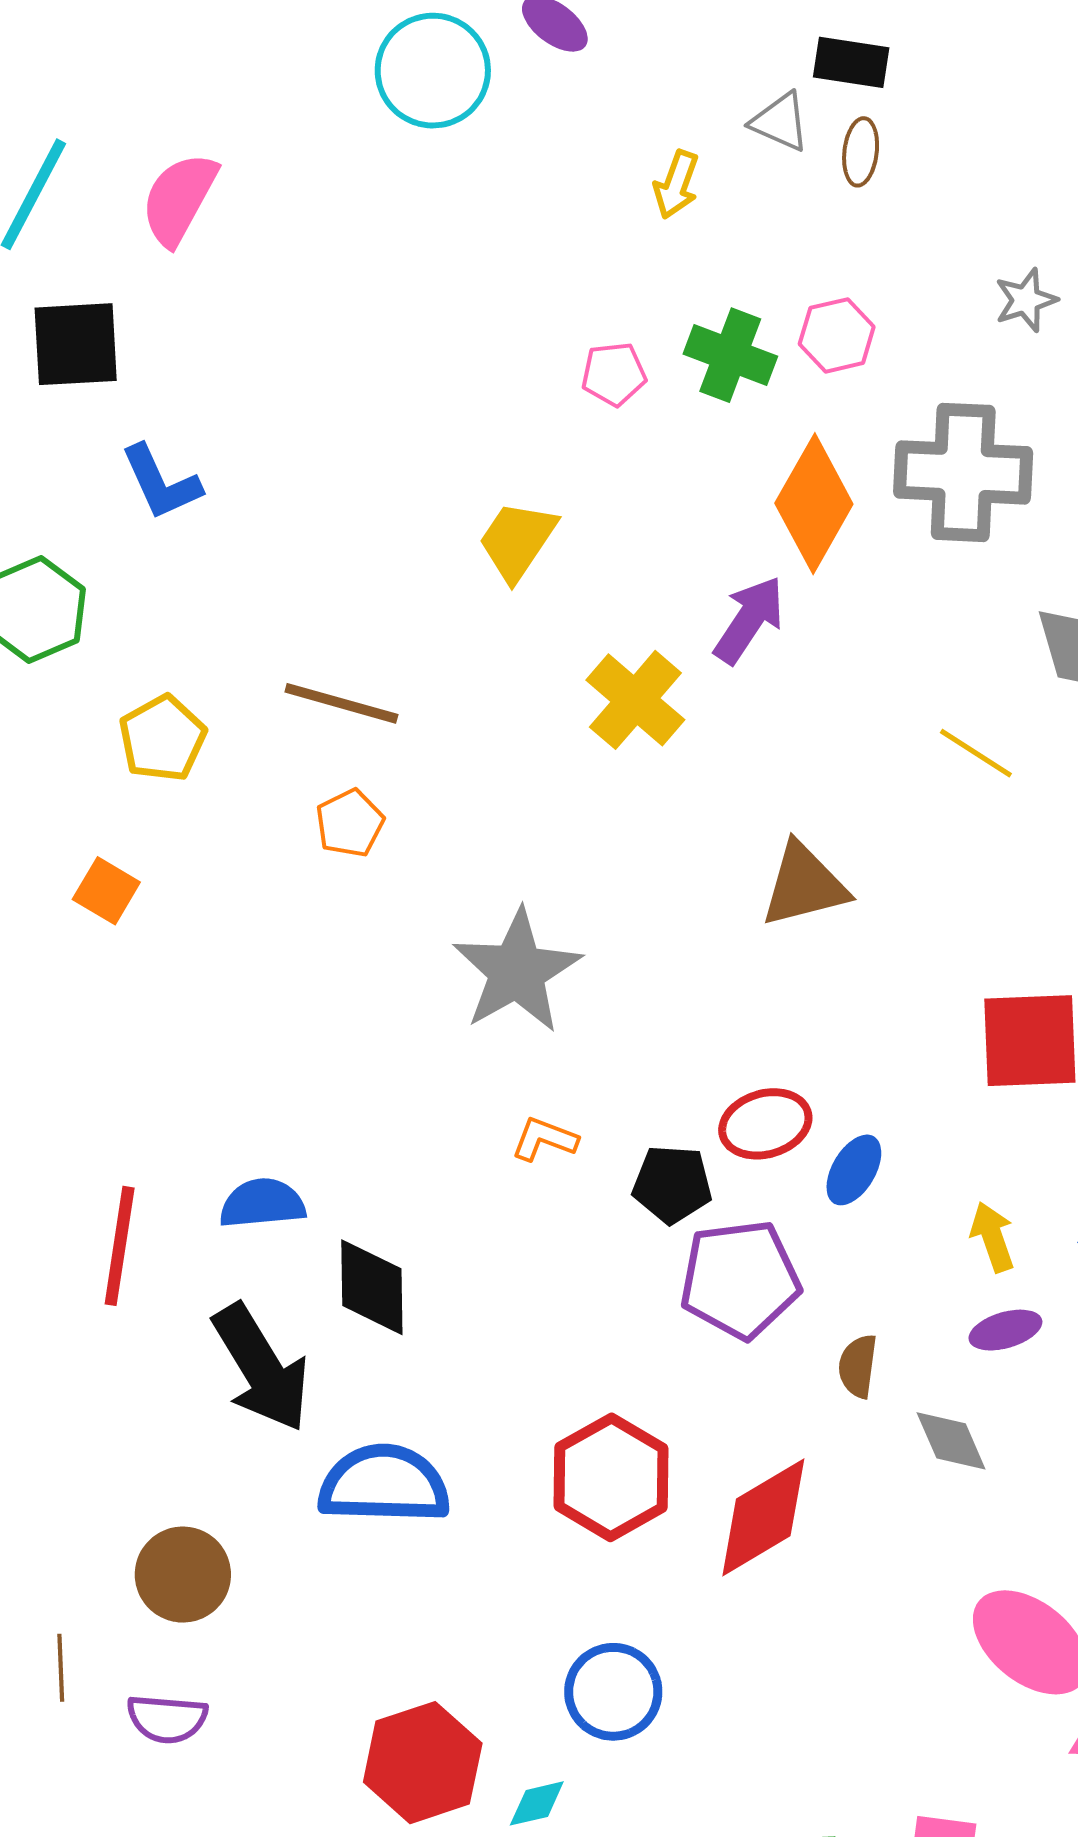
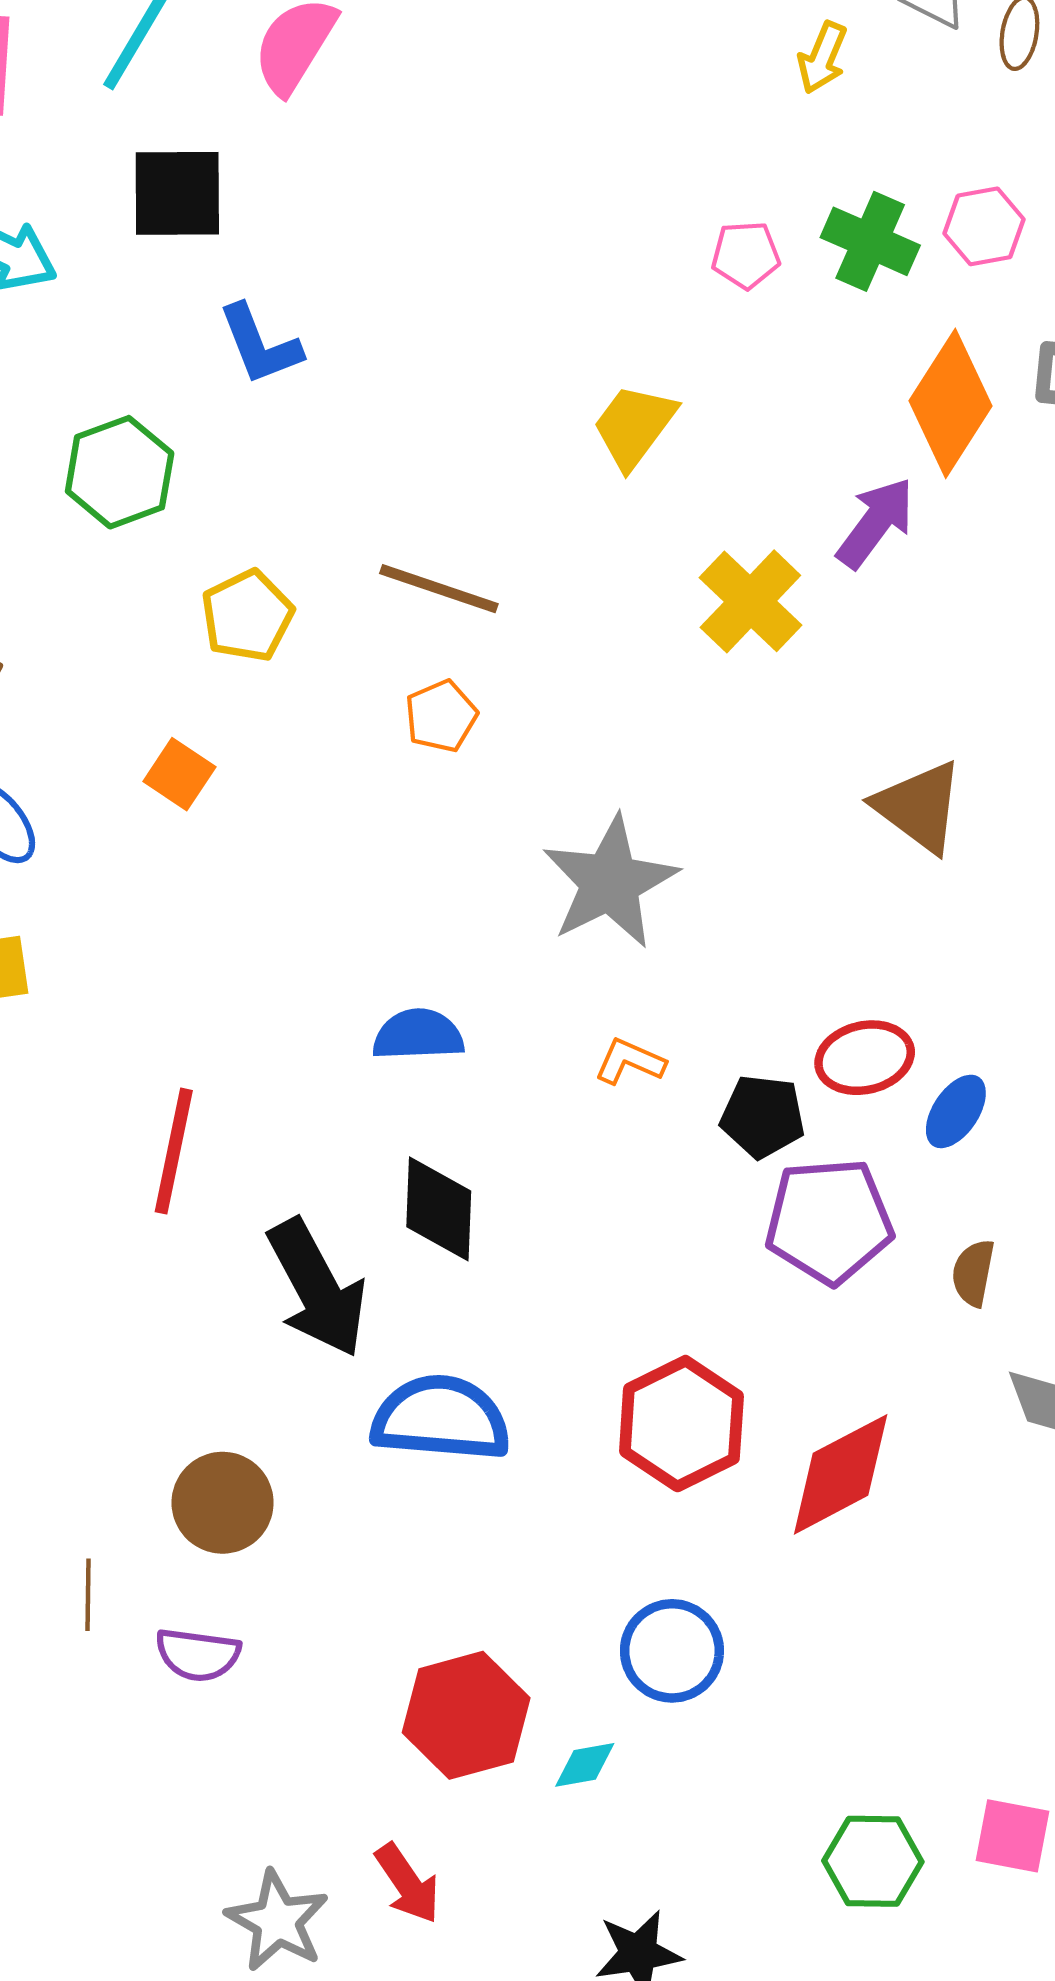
brown triangle: (804, 885) -> (919, 807), turned 48
blue semicircle: (262, 1203) -> (418, 1035), moved
brown semicircle: (858, 1366) -> (973, 1273), moved

